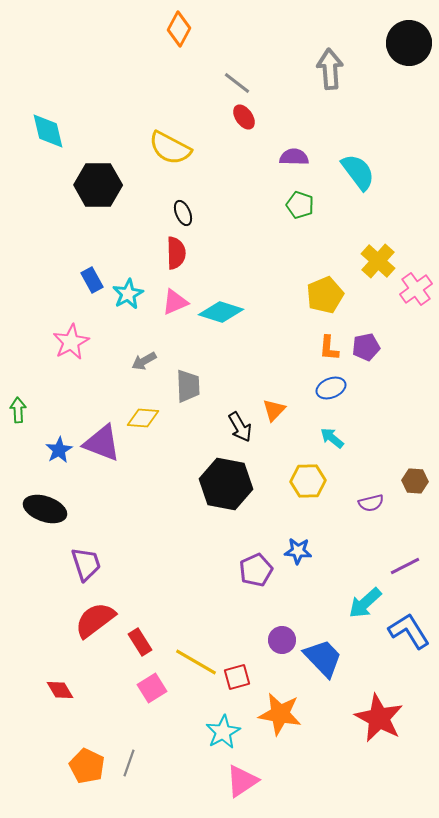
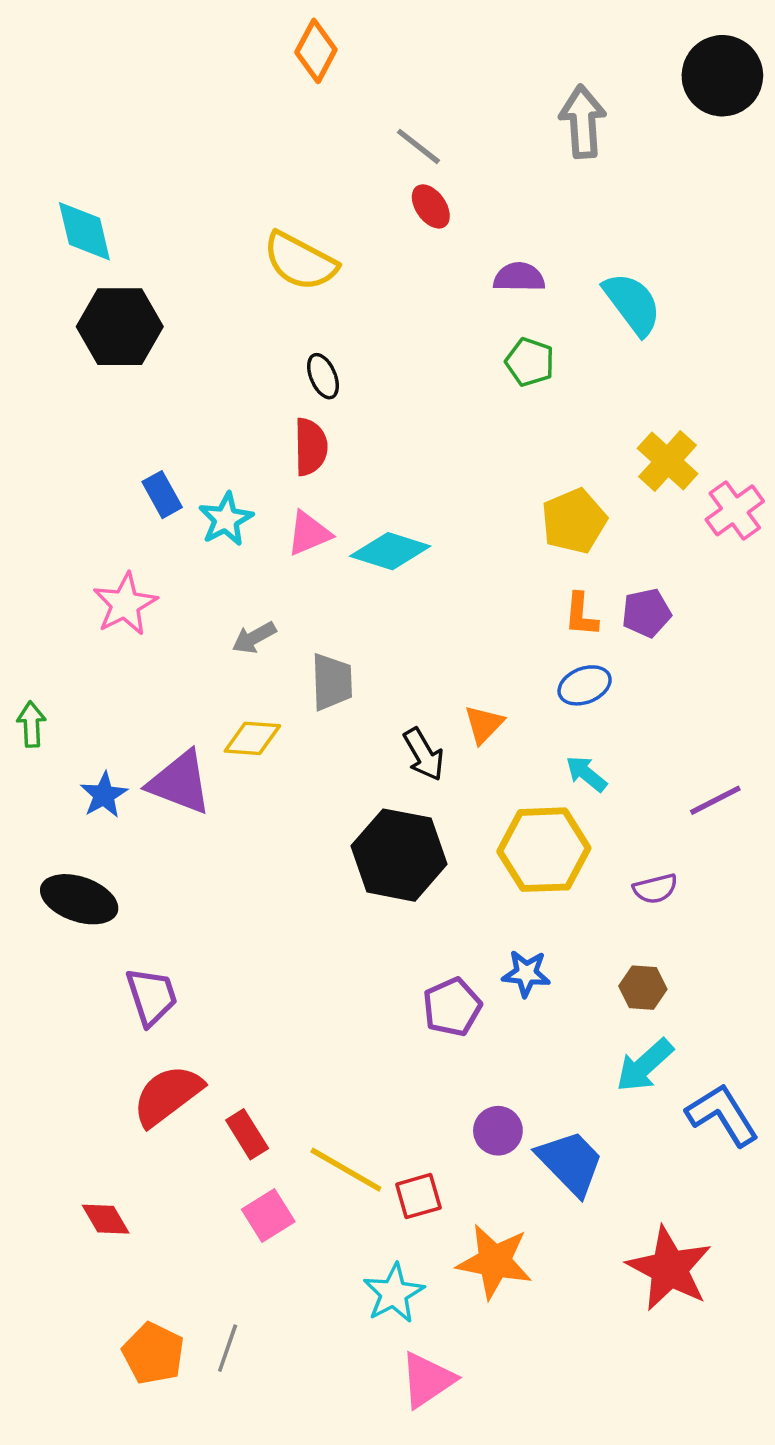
black hexagon: (98, 185) -> (120, 327), moved
yellow hexagon: (308, 481) -> (544, 850), size x1.4
brown hexagon: (415, 481) -> (643, 988), moved
purple line: (405, 566) -> (715, 800), moved

